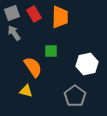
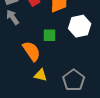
white hexagon: (87, 64) -> (80, 26), moved
yellow triangle: (26, 91) -> (41, 75), moved

